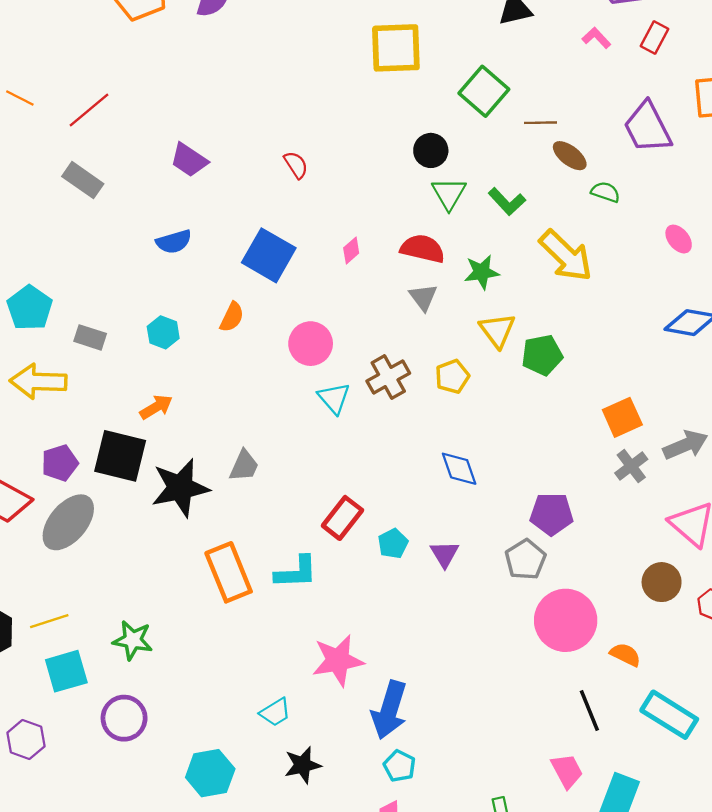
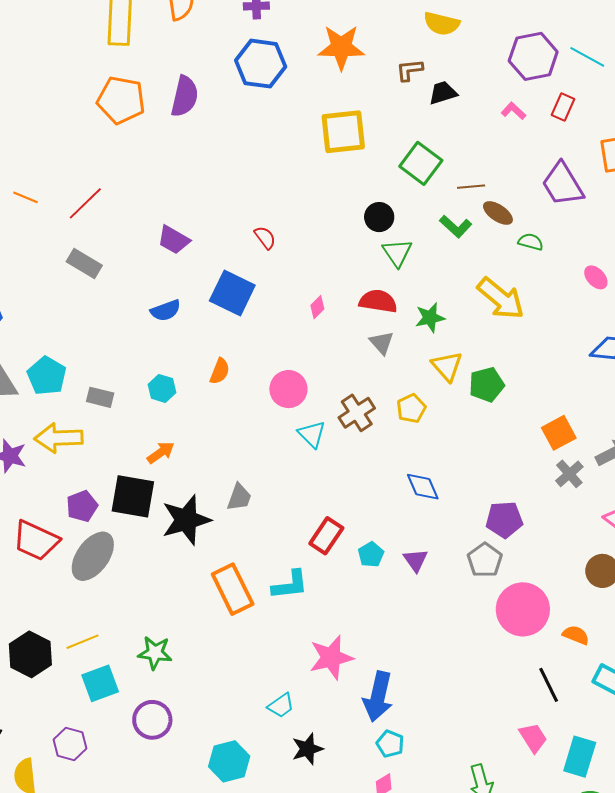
green L-shape: (507, 201) -> (456, 226), moved
blue square: (269, 255) -> (232, 293), moved

